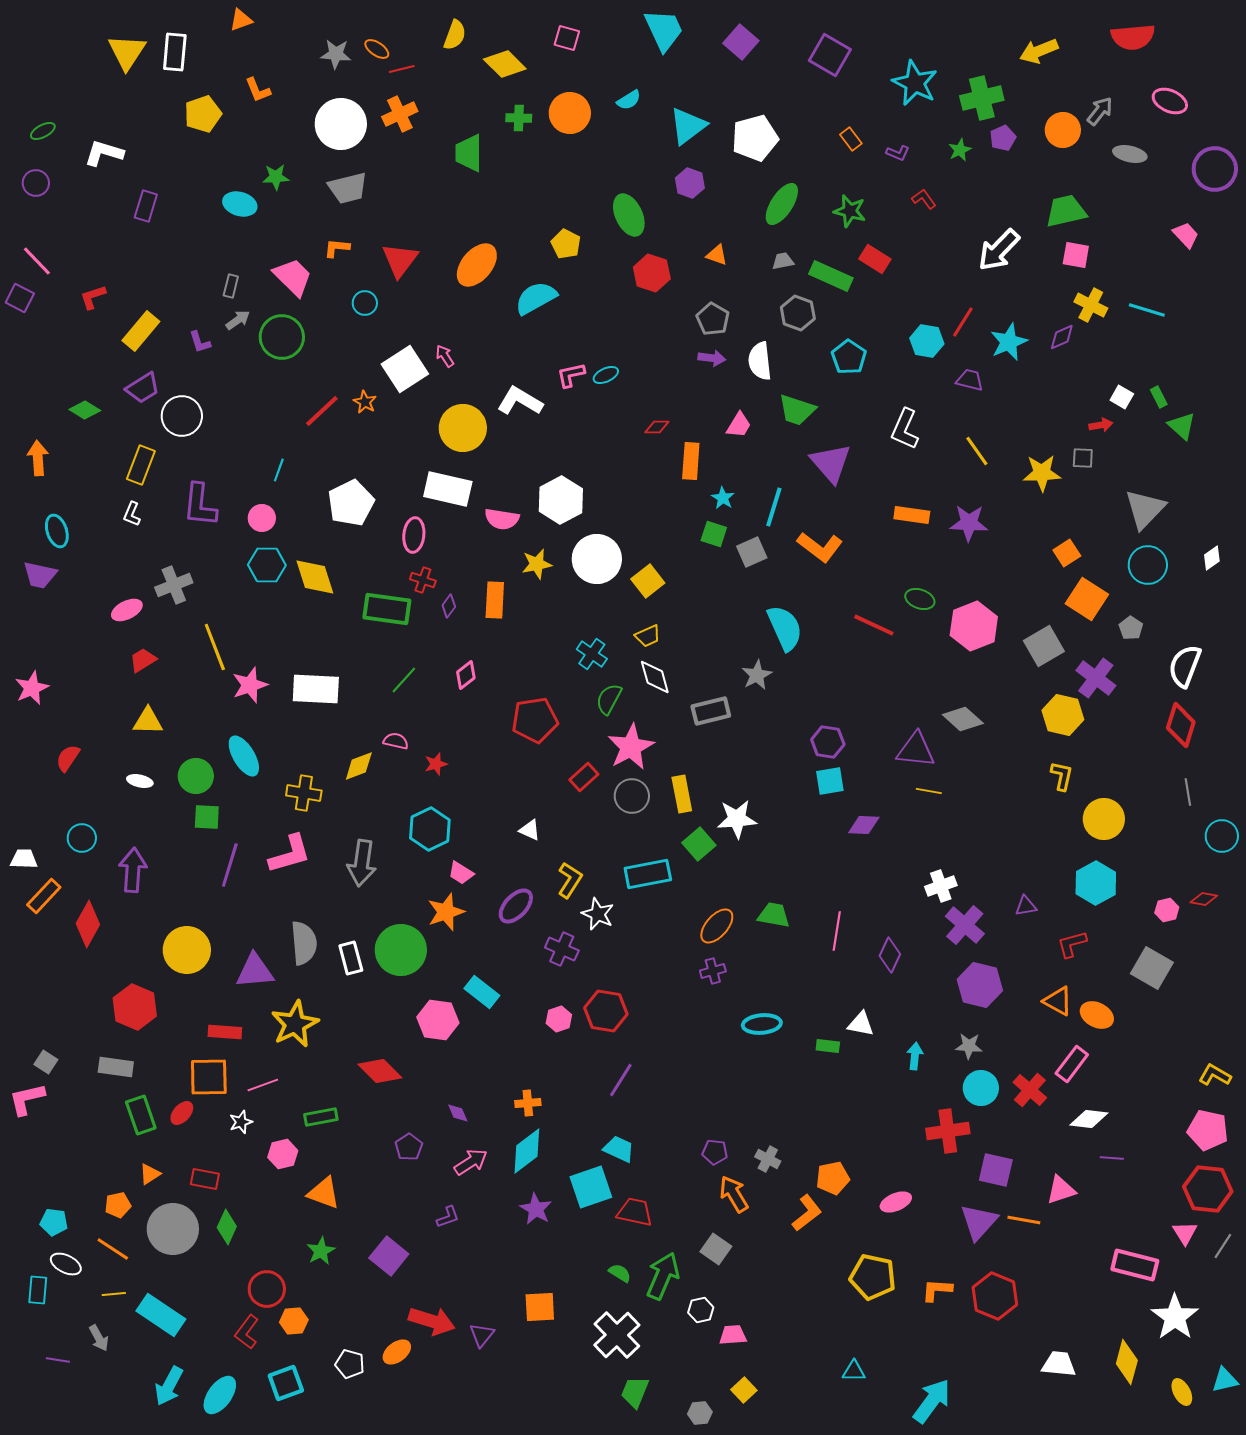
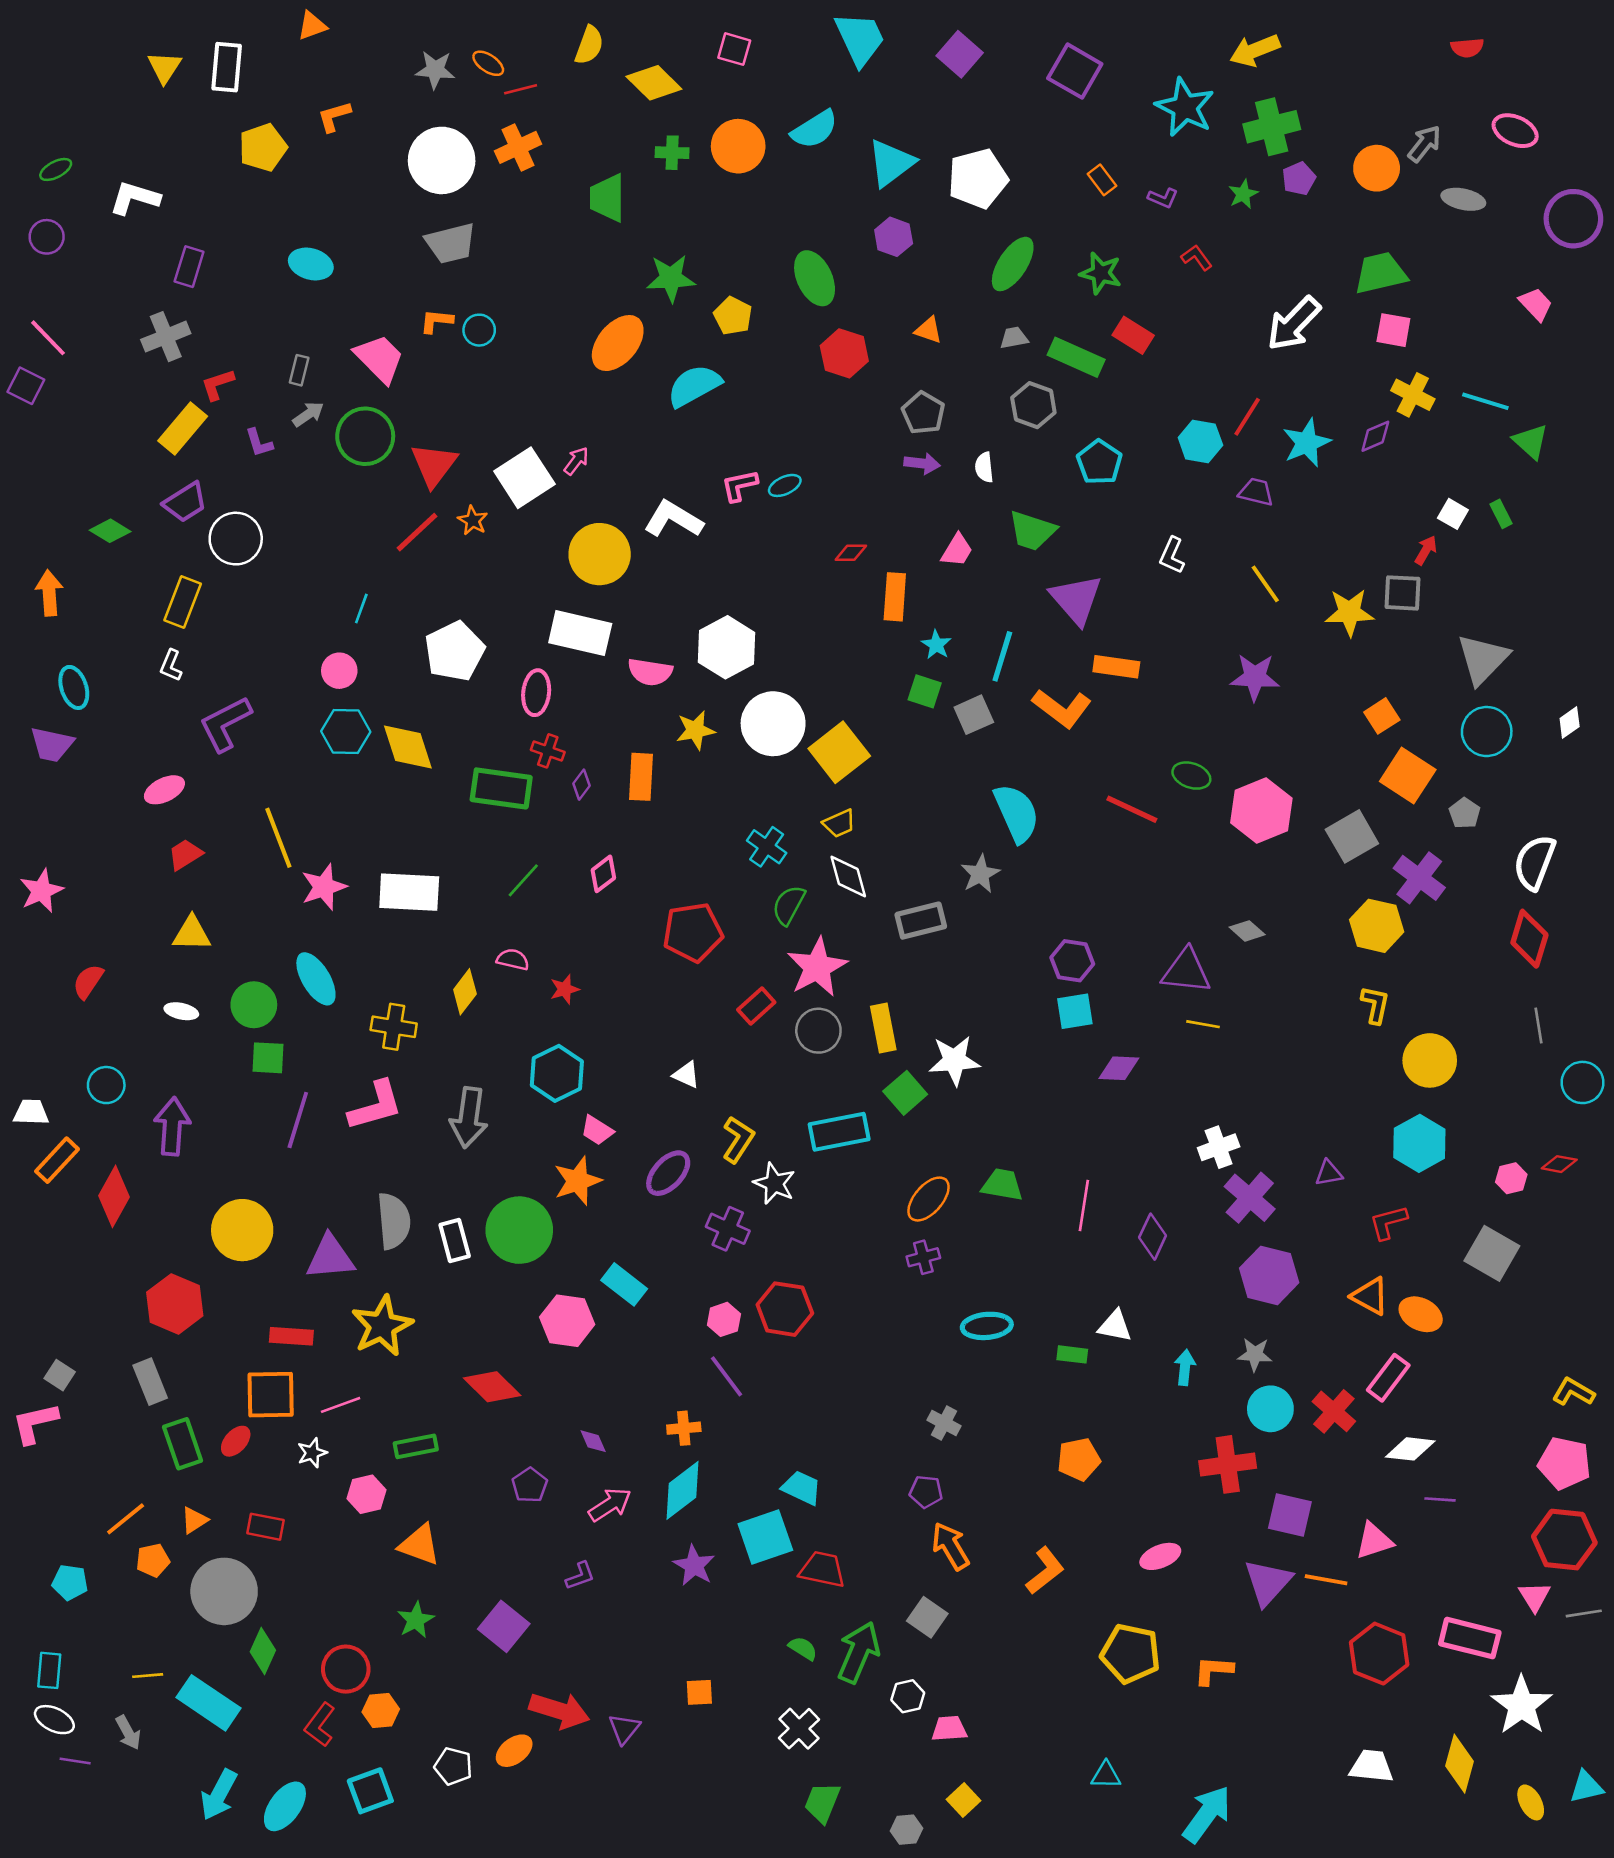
red semicircle: (1133, 37) -> (1467, 48), size x0.6
yellow arrow: (1039, 51) -> (1255, 50), moved
yellow triangle: (127, 52) -> (164, 67), size x0.7
orange L-shape: (258, 90) -> (334, 116), turned 96
cyan semicircle: (629, 100) -> (815, 129), size x1.5
green star: (276, 177) -> (671, 278), moved, size x1.4
red triangle: (400, 260) -> (434, 465), moved
red L-shape: (93, 297) -> (218, 384), moved
cyan circle: (365, 303) -> (479, 330), moved
pink arrow: (445, 356) -> (576, 461), turned 70
white semicircle: (760, 361) -> (984, 467), size x0.6
red arrow: (1101, 425) -> (1426, 550), turned -50
green triangle: (1182, 426) -> (1531, 441), moved
white L-shape: (905, 429) -> (1172, 555), size x0.7
gray square: (1083, 458) -> (1402, 593), size x1.4
purple L-shape: (200, 505) -> (225, 724), moved, turned 57
orange rectangle: (912, 515) -> (1116, 667), moved
yellow square: (648, 581) -> (839, 752), size x1.4
gray cross: (174, 585) -> (166, 337), moved
gray diamond: (963, 719) -> (1247, 931), size x0.7
yellow diamond: (359, 766) -> (465, 992), turned -32
gray rectangle: (116, 1067) -> (150, 1382), turned 60
purple line: (621, 1080) -> (726, 1376), moved, turned -69
gray cross: (768, 1159) -> (944, 1423), moved
orange pentagon: (833, 1178) -> (1079, 1459), moved
green diamond: (227, 1227) -> (263, 1651), moved
gray line: (1223, 1246) -> (1584, 1613), turned 48
orange line: (113, 1249) -> (126, 1519), moved, turned -72
white ellipse: (66, 1264) -> (54, 1720), moved
red hexagon: (995, 1296) -> (1379, 1654), moved
orange square: (540, 1307) -> (699, 1692), size x0.7
white cross: (617, 1335) -> (799, 1729), size x0.7

